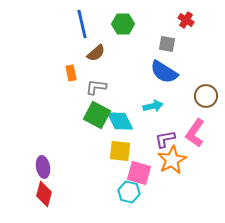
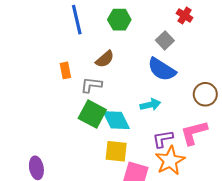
gray square: (167, 44) -> (165, 40), turned 36
brown semicircle: (96, 53) -> (105, 59), moved
pink L-shape: (195, 133) -> (194, 133), turned 40

